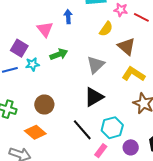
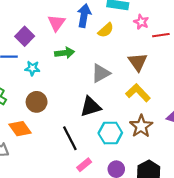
blue arrow: (68, 17) -> (84, 16), size x1.5
red line: (141, 17) -> (161, 35), turned -49
yellow semicircle: (106, 29) -> (106, 30), moved
cyan star: (32, 64) -> (32, 68), moved
cyan hexagon: (112, 128) -> (110, 133), moved

